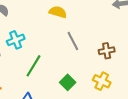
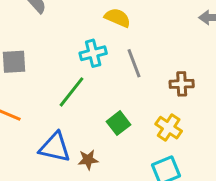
cyan cross: (16, 40) -> (93, 53), moved

